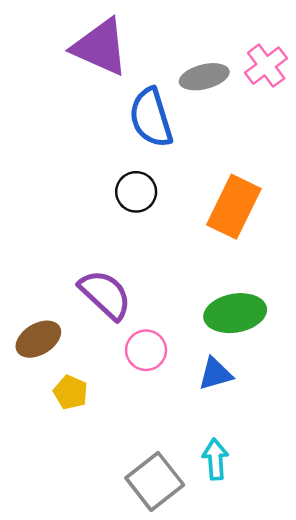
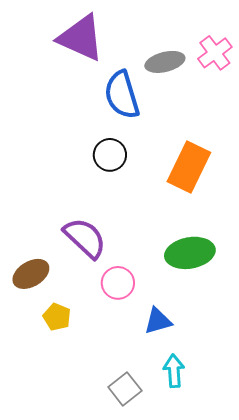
blue triangle: (215, 374) -> (158, 321), moved
gray square: (155, 481) -> (125, 389), size x0.7

